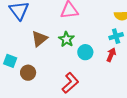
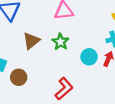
cyan circle: (85, 52) -> (89, 57), moved

